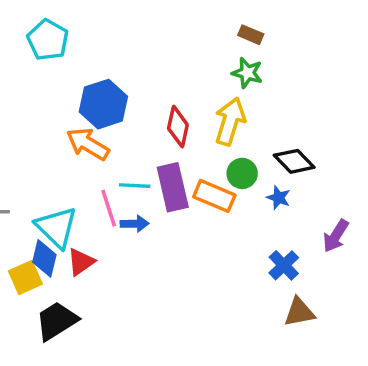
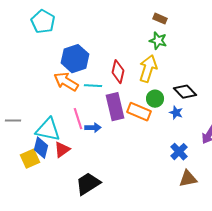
cyan line: (135, 186) -> (93, 86), moved
cyan triangle: (57, 227) -> (48, 130), turned -32
black trapezoid: (57, 321) -> (88, 184), moved

